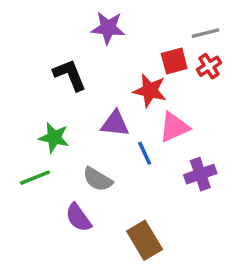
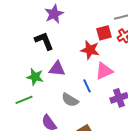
purple star: (108, 28) -> (54, 14), moved, turned -30
purple triangle: (115, 124) -> (57, 69), moved
gray semicircle: (98, 179) -> (70, 100), moved

